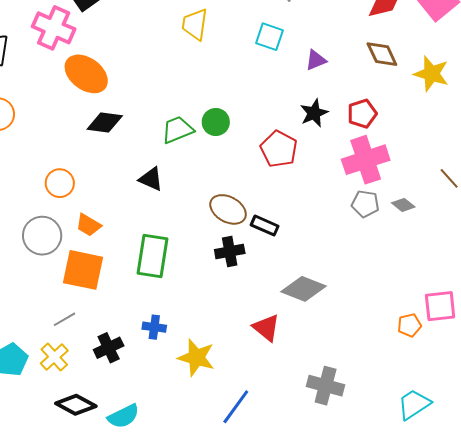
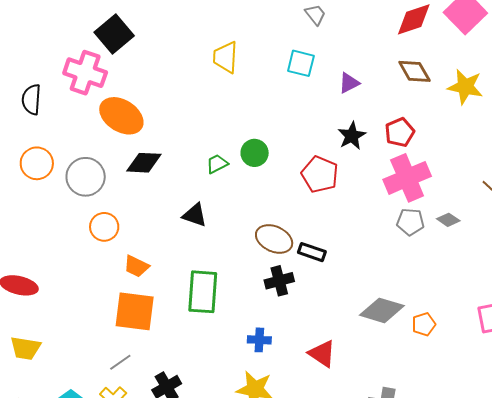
green trapezoid: (177, 130) -> (217, 164), size x0.7
gray circle: (42, 236) -> (86, 177), moved
gray diamond: (304, 289) -> (382, 310), moved
orange pentagon: (409, 325) -> (424, 324), moved
blue cross: (154, 327) -> (259, 340), moved

